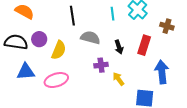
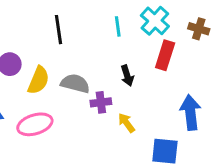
brown cross: (167, 26) -> (199, 29), moved
gray semicircle: (90, 38) -> (75, 83), moved
red rectangle: (144, 45) -> (165, 55), moved

